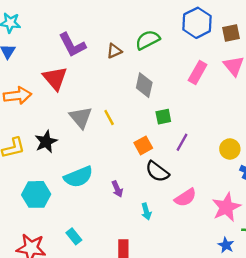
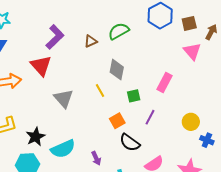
purple L-shape: (72, 45) -> (55, 37), turned -105
pink rectangle: (198, 72) -> (164, 82), moved
yellow line: (109, 118) -> (100, 90), moved
black star: (46, 142) -> (36, 137), moved

